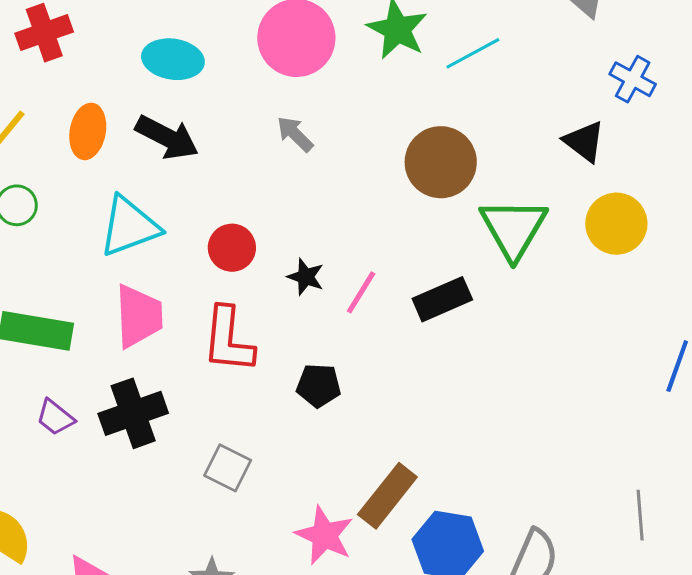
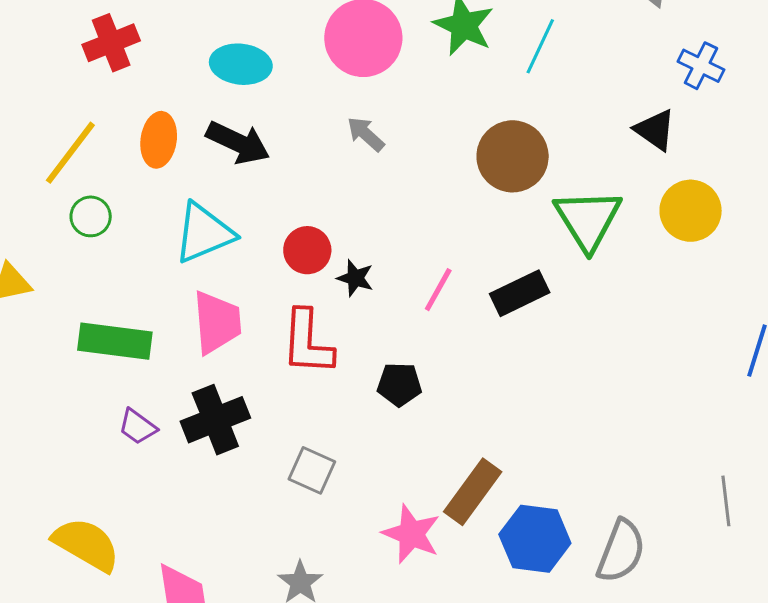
cyan line: (473, 53) -> (540, 46), turned -34
black star: (306, 277) -> (355, 278), moved

